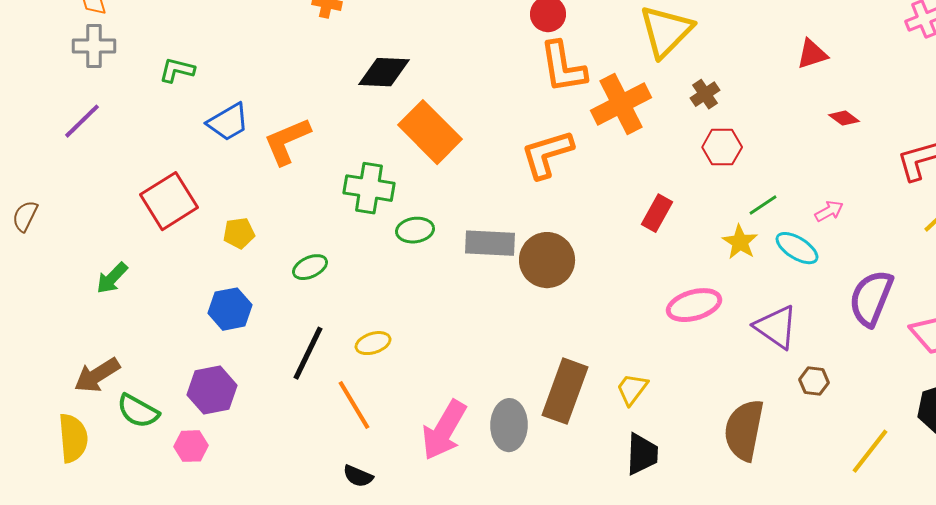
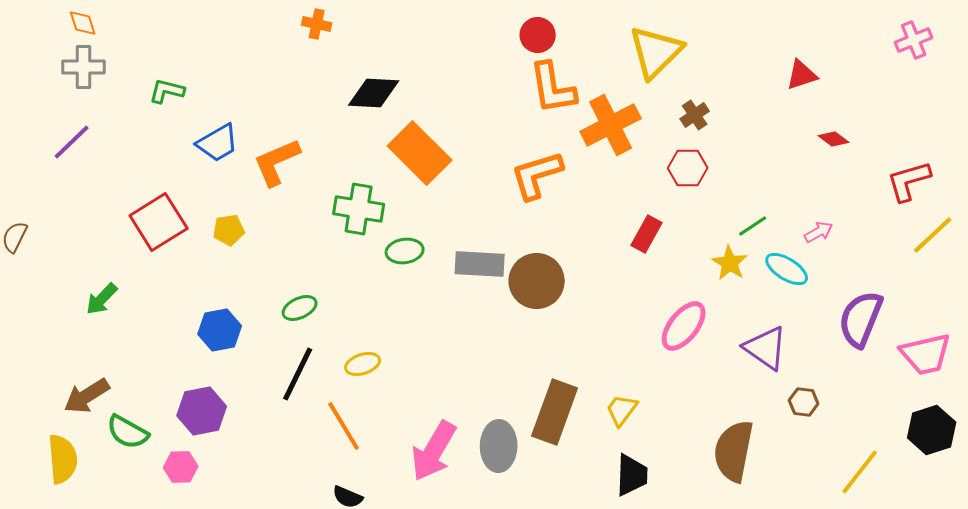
red hexagon: (722, 147) -> (688, 168), moved
yellow pentagon: (239, 233) -> (229, 230), moved
green ellipse: (310, 267) -> (300, 308), moved
pink ellipse: (694, 305) -> (684, 326), turned -36

